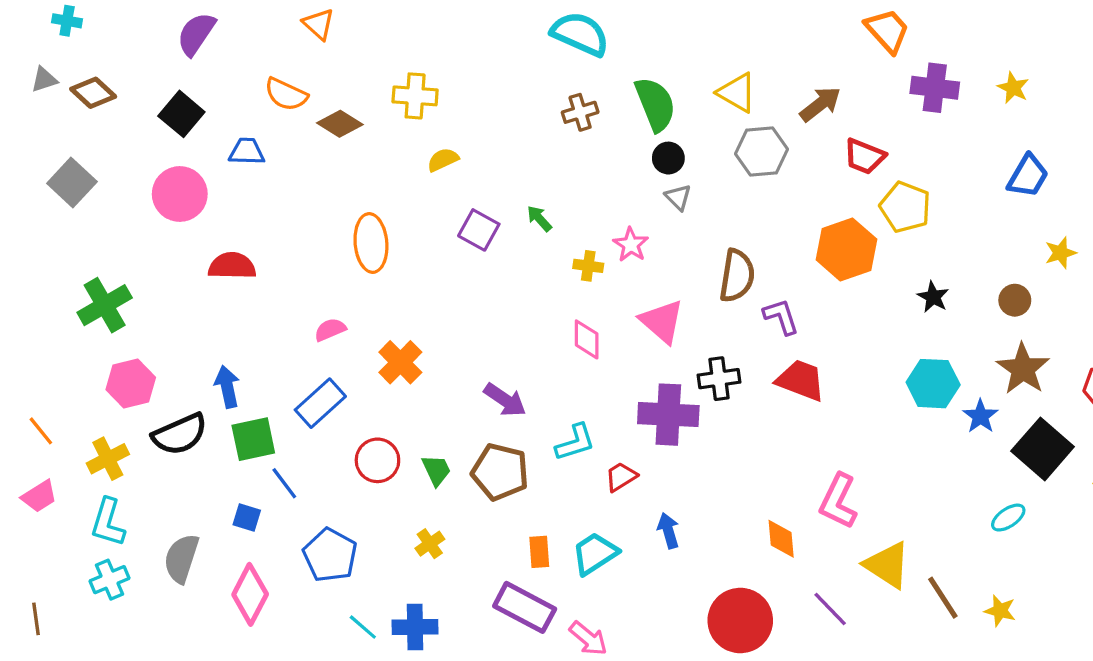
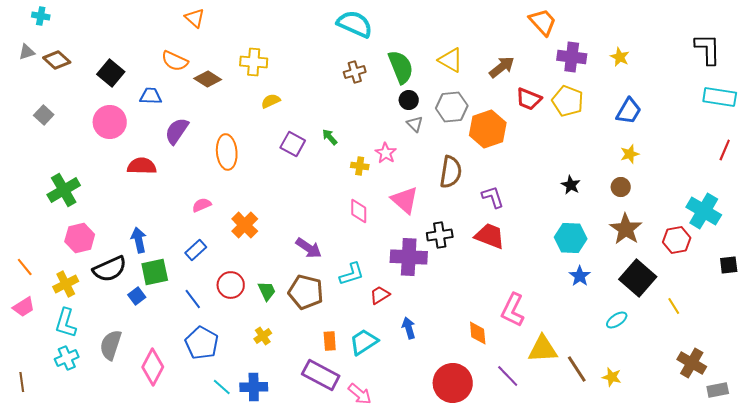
purple semicircle: (196, 34) -> (177, 131), moved
gray hexagon: (761, 152) -> (452, 107), moved
gray square: (72, 183) -> (44, 115), size x0.7
yellow pentagon: (905, 207) -> (568, 101), moved
orange hexagon: (846, 250) -> (488, 129), moved
yellow star: (1061, 253) -> (630, 154), moved
purple L-shape: (781, 317) -> (493, 197), moved
blue rectangle: (320, 403) -> (196, 250), size x0.7
blue star: (980, 416) -> (580, 276), moved
blue line: (284, 483) -> (193, 299), moved
blue square: (247, 518) -> (137, 296), moved, turned 36
yellow triangle: (887, 565) -> (543, 349), turned -36

